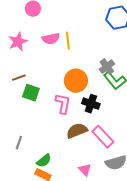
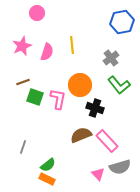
pink semicircle: (51, 39) -> (47, 52), moved, turned -60
gray cross: (107, 67) -> (111, 58), moved
pink L-shape: (63, 104) -> (58, 99), moved
pink triangle: (85, 170) -> (98, 174), moved

